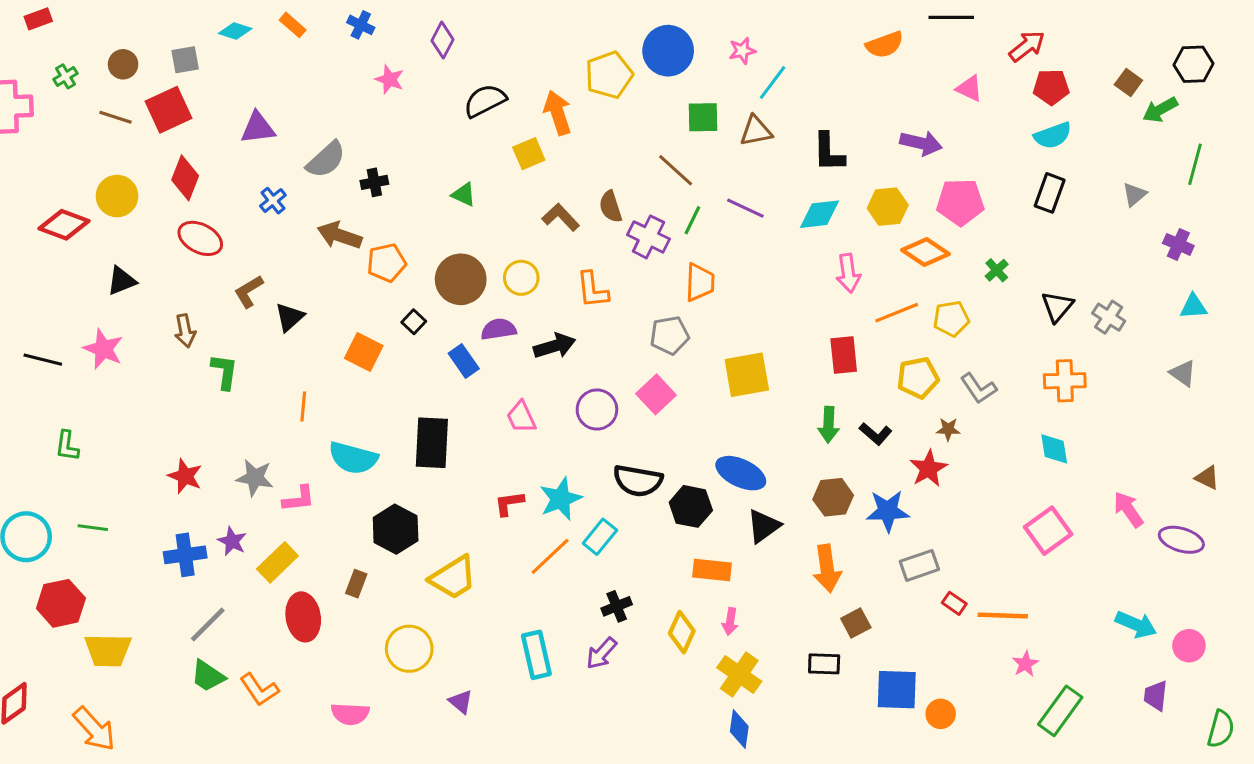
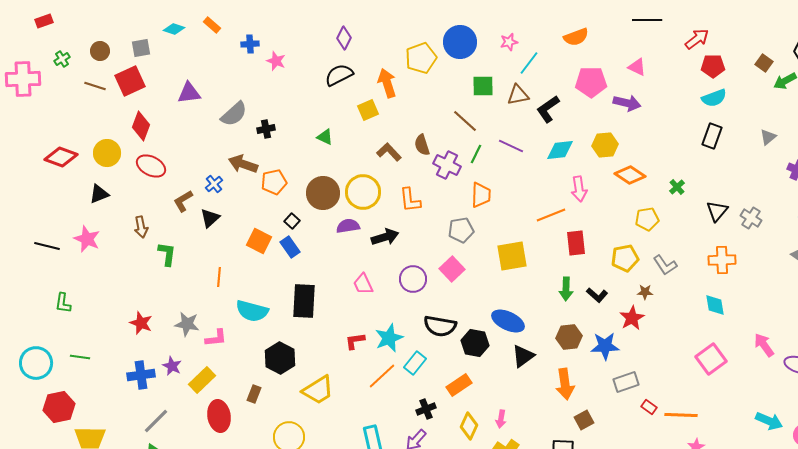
blue cross: (361, 25) -> (250, 44), moved, turned -30
purple diamond: (443, 40) -> (344, 38), moved
orange semicircle: (885, 45) -> (576, 37), moved
pink triangle: (969, 89) -> (637, 67), moved
black L-shape: (829, 152) -> (548, 109), moved, turned 56
yellow circle: (117, 196) -> (107, 153), moved
blue cross: (273, 201) -> (214, 184), moved
pink pentagon: (960, 202) -> (591, 82), moved
yellow circle: (521, 278) -> (363, 192), size x1.5
orange line: (897, 313) -> (551, 215), moved
blue rectangle: (464, 361) -> (290, 247), moved
orange rectangle: (712, 570) -> (459, 385), moved, turned -40

